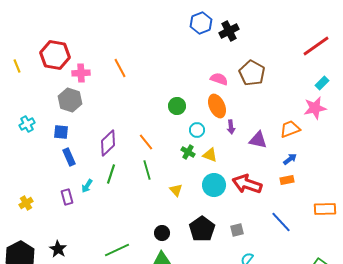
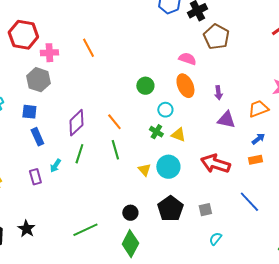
brown pentagon: (252, 73) -> (216, 37), moved
purple arrow: (231, 127) -> (218, 93), moved
cyan circle: (214, 185) -> (168, 167), moved

